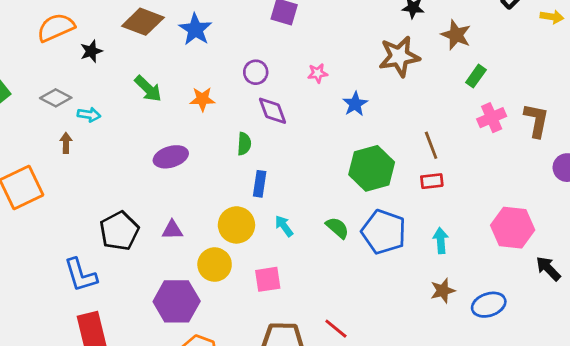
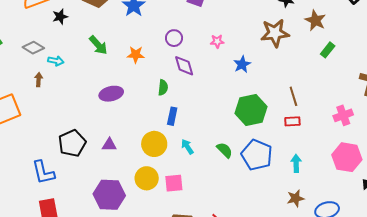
pink cross: (492, 118) -> (343, 115), moved
yellow circle: (215, 265) -> (147, 178), moved

